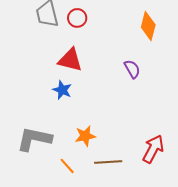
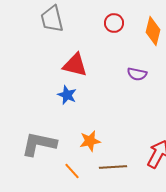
red circle: (77, 18) -> (114, 23), moved
purple semicircle: (132, 69) -> (137, 74), turned 132

